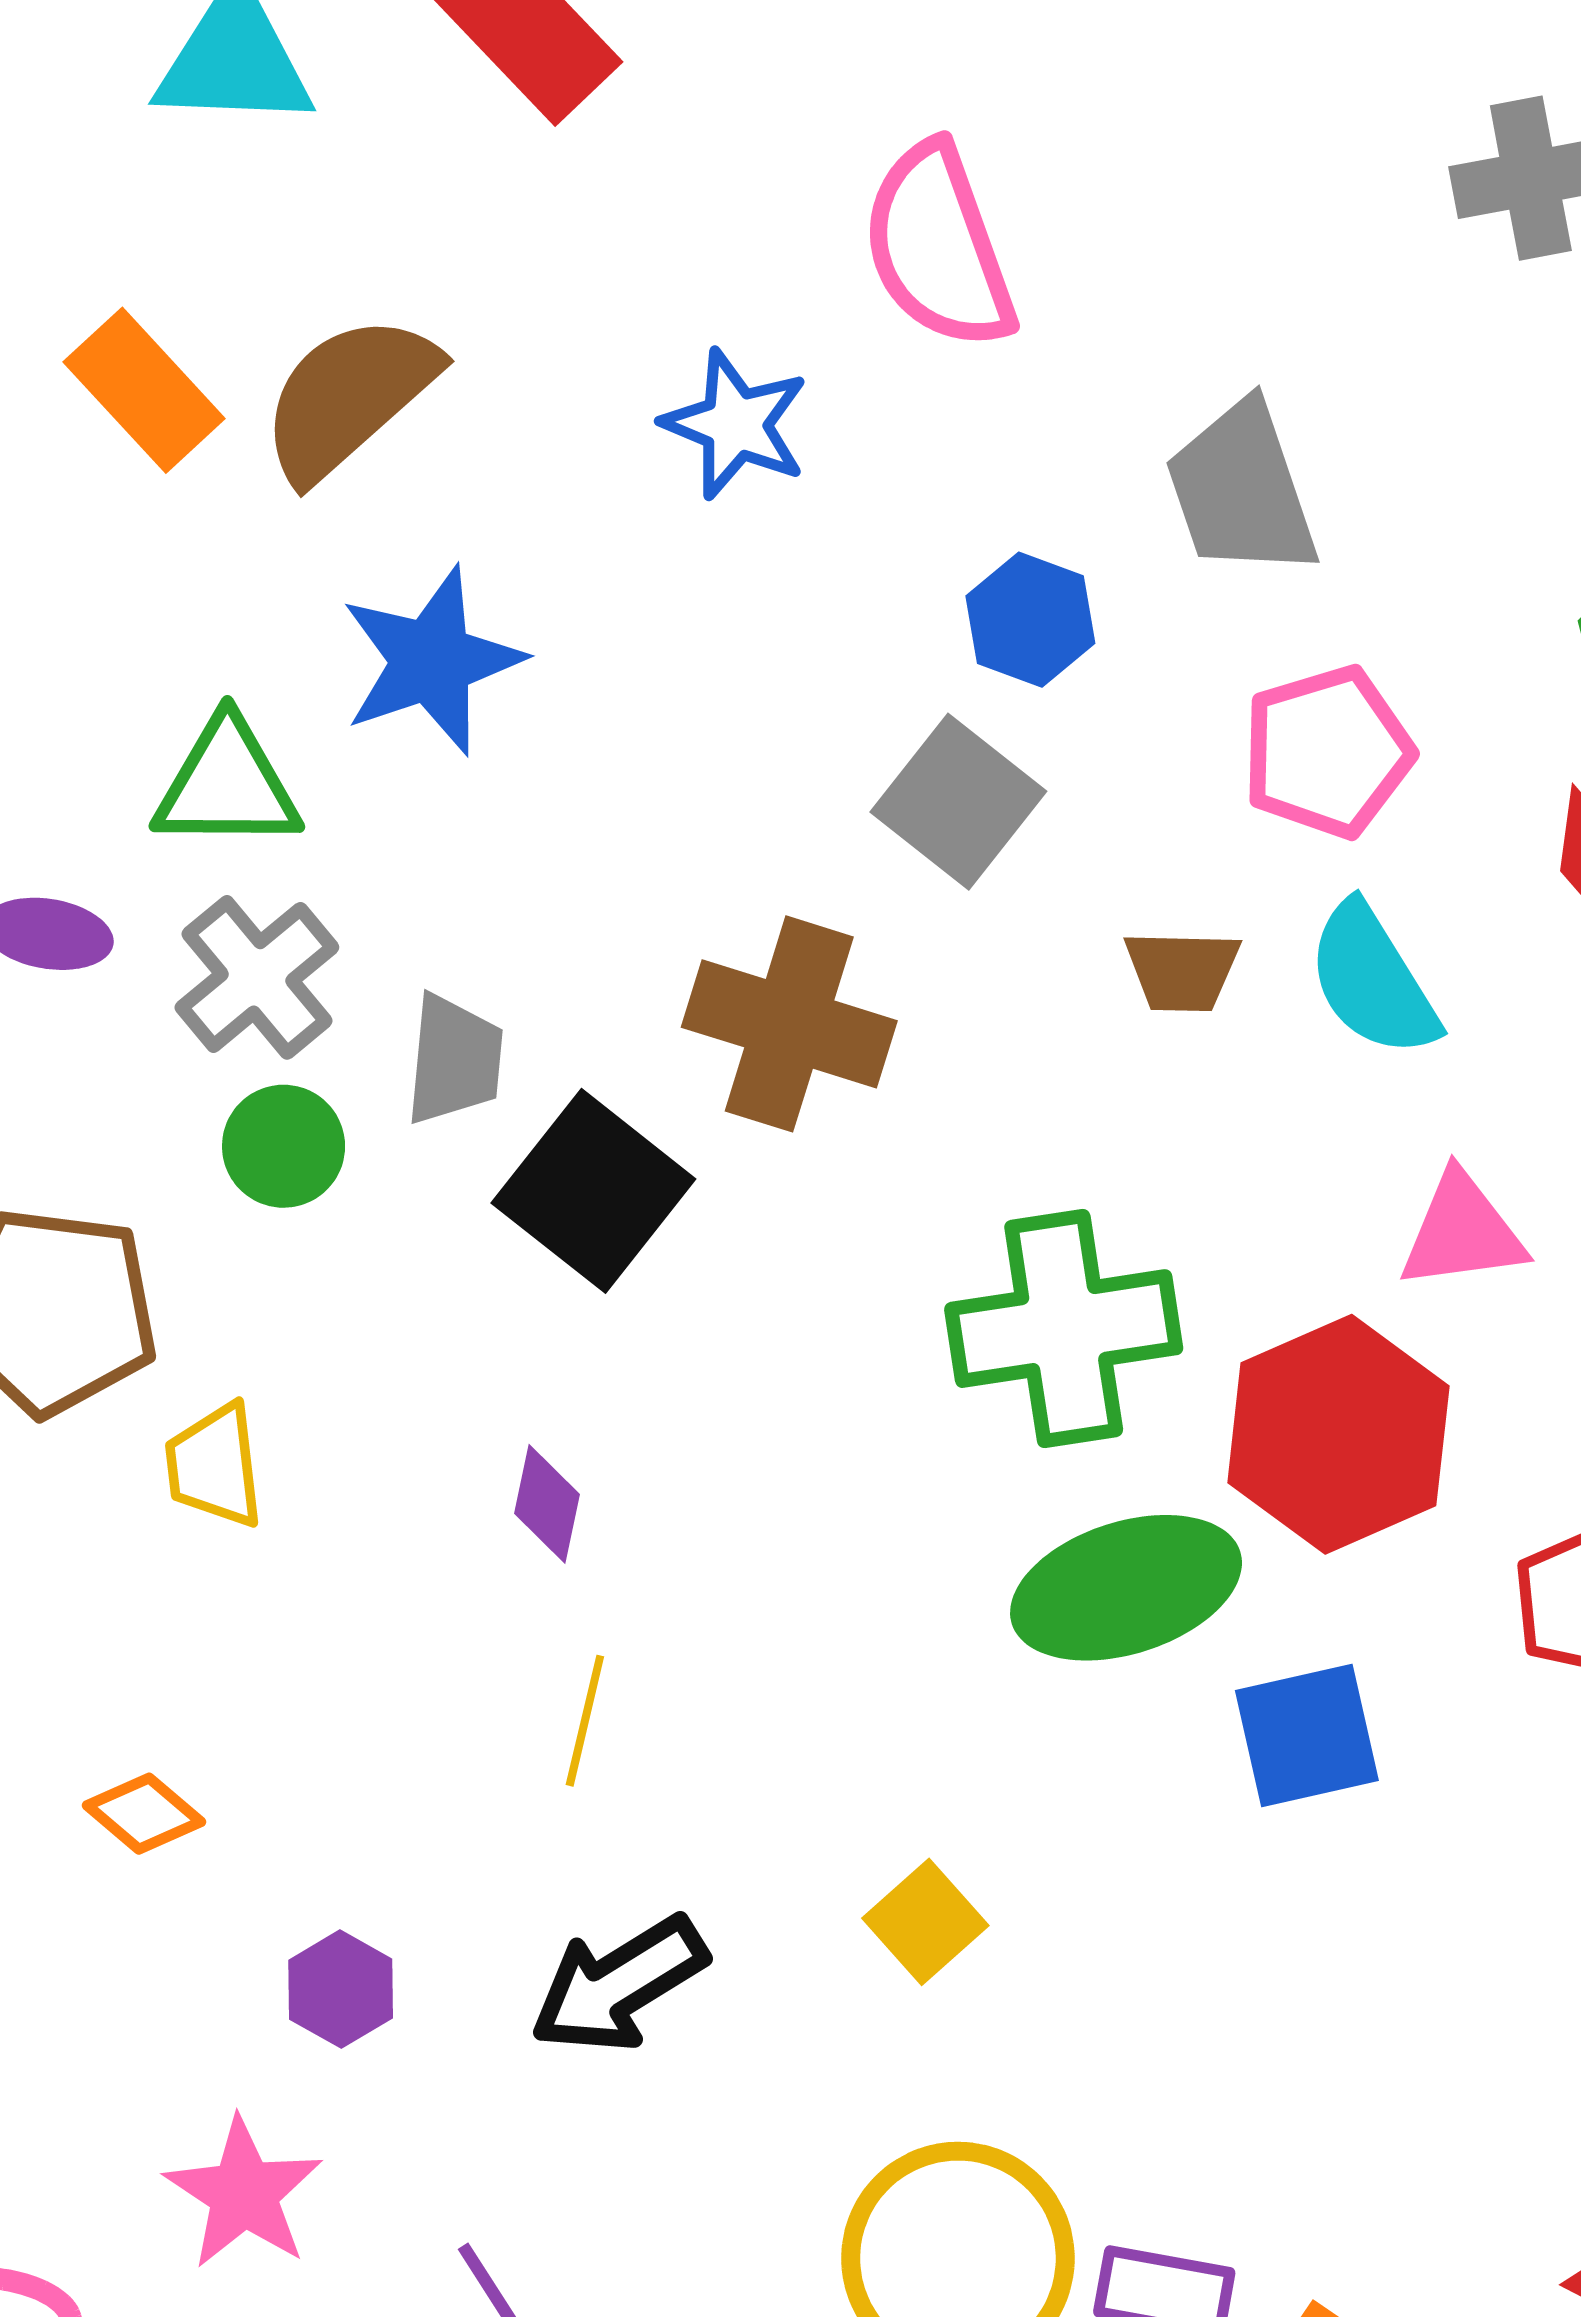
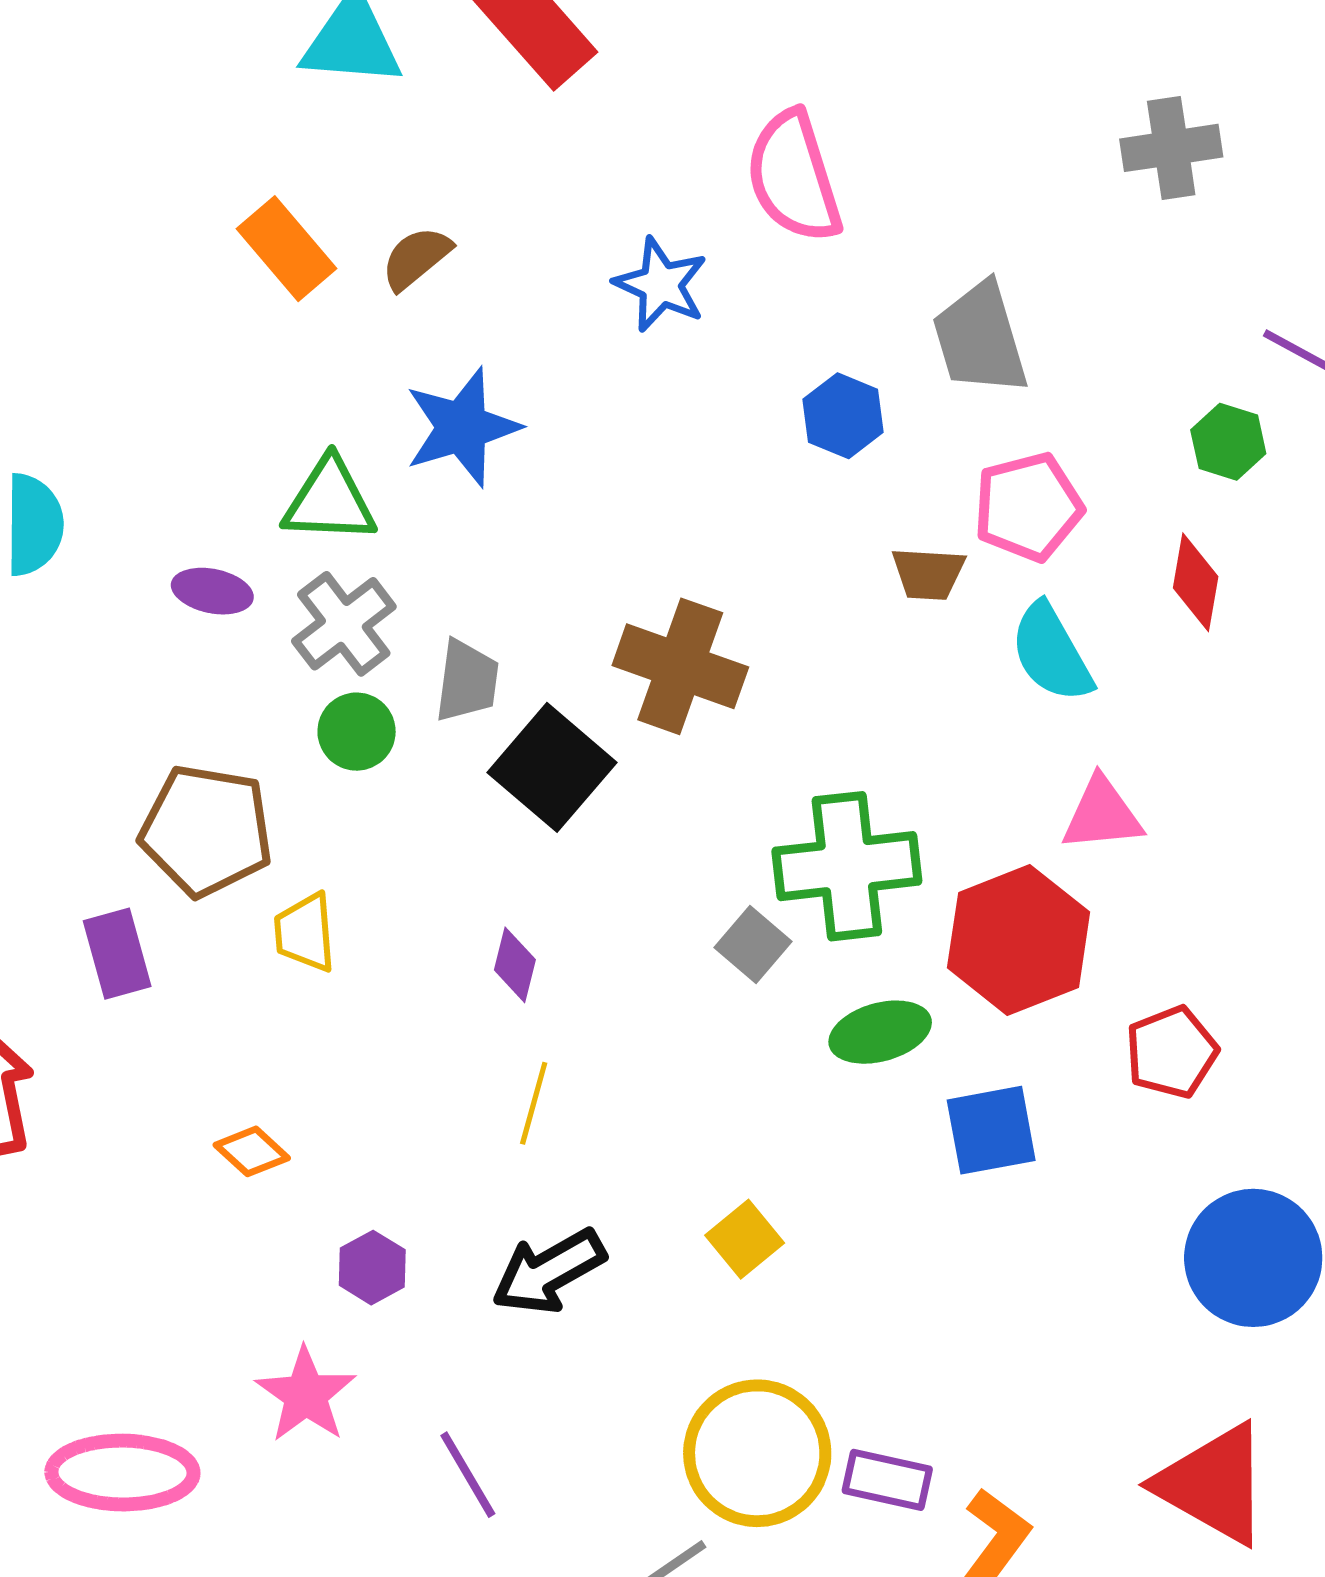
brown semicircle: (349, 397) -> (416, 258), size x0.6
gray square: (958, 802) -> (753, 945), moved, size x0.7
brown trapezoid: (1182, 971) -> (928, 574), moved
green ellipse: (1126, 1588) -> (880, 1032), size x0.7

